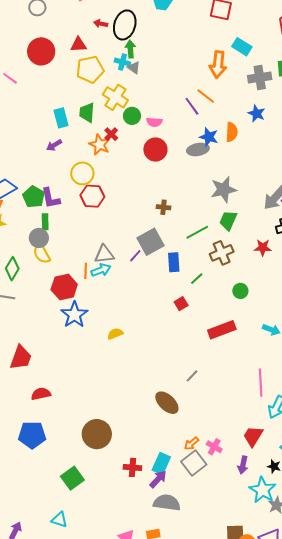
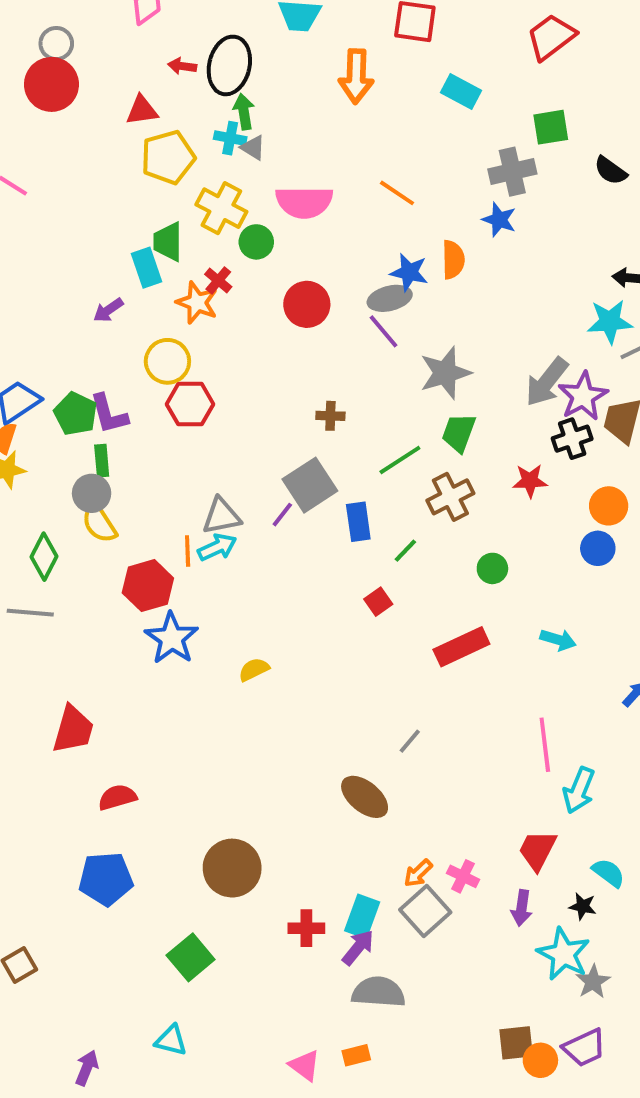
red circle: (41, 51) -> (51, 84), moved
orange arrow: (218, 64) -> (356, 76), moved
gray cross: (260, 77) -> (512, 172), moved
purple line: (192, 106) -> (383, 331), moved
cyan rectangle: (61, 118) -> (147, 268), moved
pink semicircle: (154, 122) -> (304, 202), moved, size x1.8

